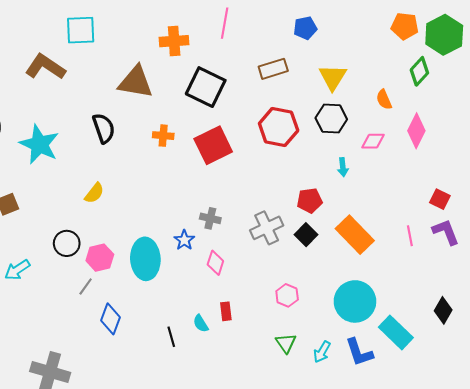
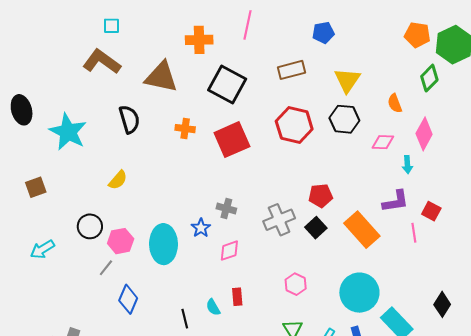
cyan square: (81, 30) -> (111, 26), size x0.6
brown L-shape: (45, 67) -> (102, 62), moved
cyan arrow: (343, 167) -> (407, 165), moved
red square: (440, 199) -> (431, 211), moved
purple L-shape: (446, 232) -> (396, 201), moved, turned 100
pink diamond: (215, 263) -> (229, 251), turned 50

